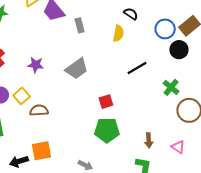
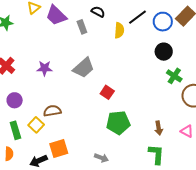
black semicircle: (131, 14) -> (98, 12), moved
black circle: (179, 50) -> (164, 52), moved
black line: (137, 68) -> (137, 17), moved
yellow square: (22, 96) -> (36, 125), moved
red square: (106, 102) -> (107, 92), moved, turned -32

